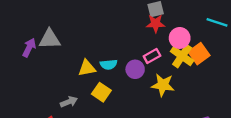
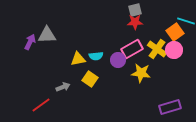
pink circle: (180, 38) -> (174, 50), moved
orange square: (199, 54) -> (175, 32), moved
pink rectangle: (152, 56) -> (132, 49), size x1.5

